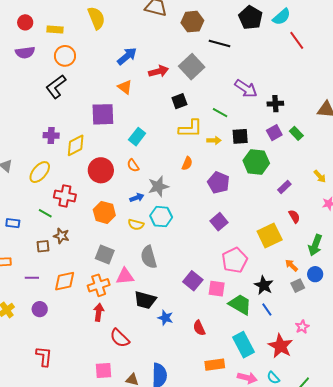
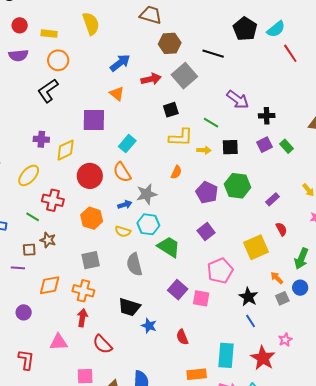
brown hexagon: (192, 22) -> (170, 43), moved
green hexagon: (256, 162) -> (237, 186), moved
orange semicircle: (133, 165) -> (122, 172), size x1.5
gray square: (105, 254) -> (91, 260), turned -36
pink triangle: (125, 276) -> (59, 342), moved
purple line: (32, 278) -> (18, 268), moved
orange cross: (99, 285) -> (83, 291), turned 30
green trapezoid: (240, 304) -> (169, 247), moved
cyan rectangle: (244, 345) -> (226, 355), turned 30

